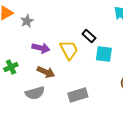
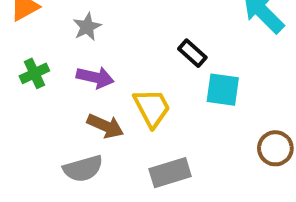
gray star: (27, 21) -> (87, 27), moved
yellow trapezoid: (69, 50) -> (152, 108), moved
green cross: (11, 67) -> (34, 73), moved

